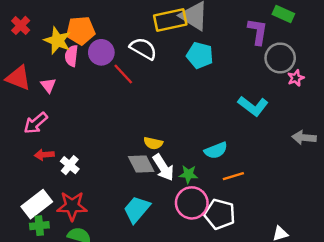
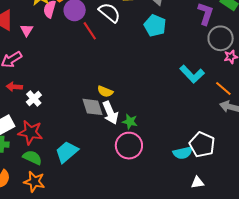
cyan semicircle: (216, 150) -> (183, 153), moved
orange line: (233, 176) -> (223, 88), moved, turned 48
cyan trapezoid: (137, 209) -> (67, 152), moved
white pentagon: (220, 214) -> (202, 145), moved

